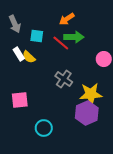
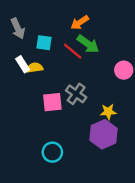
green arrow: (74, 37) -> (88, 44), turned 36
yellow semicircle: (29, 57) -> (34, 68), turned 128
yellow star: (91, 94) -> (108, 112), size x0.6
pink square: (20, 100) -> (52, 102), moved

